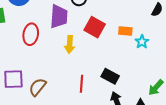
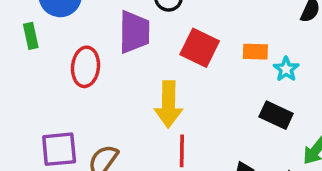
yellow arrow: (70, 44) -> (169, 104), moved, size x1.4
black rectangle: (110, 76) -> (276, 115), moved

